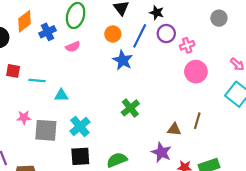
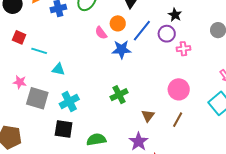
black star: (157, 13) -> (175, 15), moved
pink semicircle: (73, 47) -> (101, 33), moved, turned 64
blue star: (123, 60) -> (122, 49), turned 30
pink circle: (196, 72) -> (179, 89), moved
brown triangle: (174, 129) -> (148, 116), moved, turned 48

